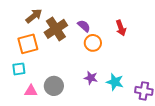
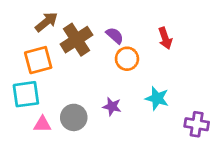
cyan square: (19, 69) -> (26, 94), size x1.5
purple star: (91, 78) -> (112, 107), moved
cyan star: (115, 82) -> (157, 98), moved

